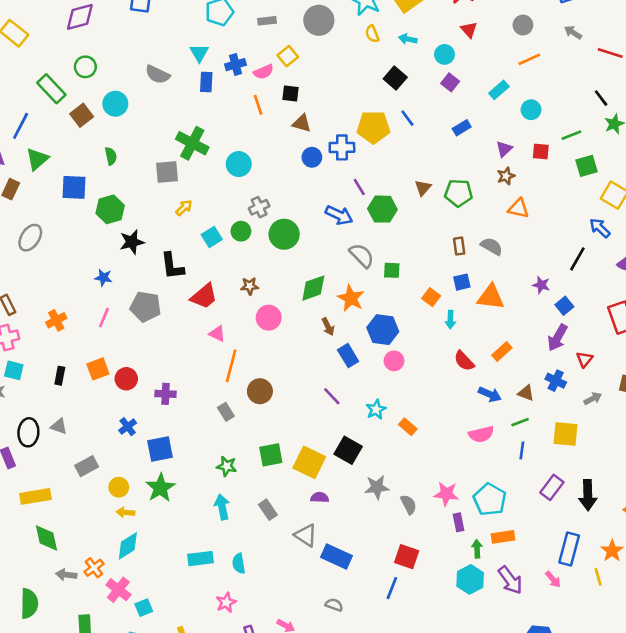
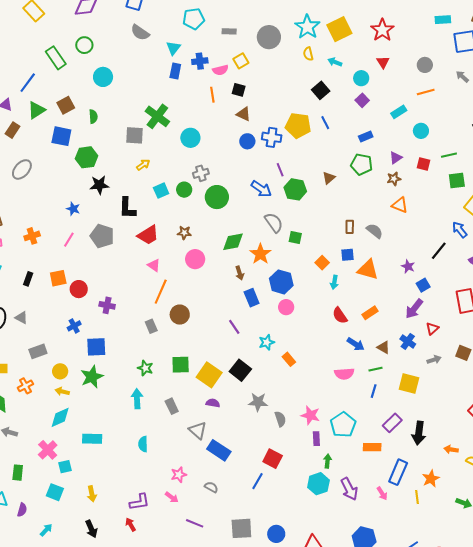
gray semicircle: (157, 74) -> (140, 33), moved
brown square: (82, 115) -> (66, 105), moved
green pentagon: (458, 193) -> (361, 164), moved
orange rectangle: (503, 537) -> (372, 447), moved
cyan rectangle: (201, 559) -> (92, 439), moved
orange cross: (94, 568) -> (25, 386), moved
pink star: (226, 602) -> (179, 475), moved

